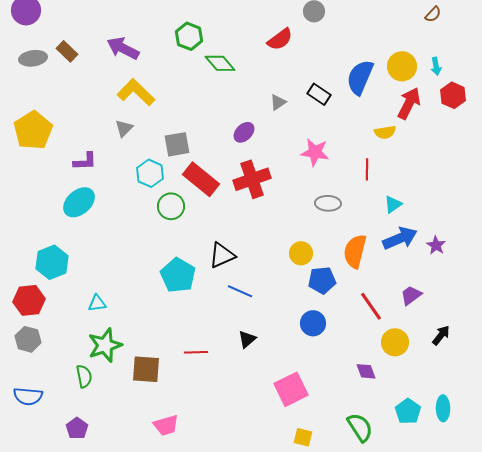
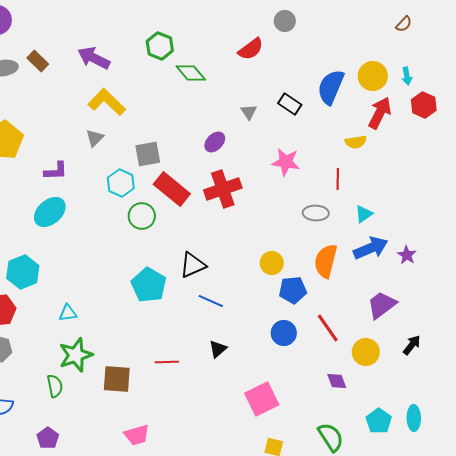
gray triangle: (278, 102) -> (249, 112), turned -30
gray ellipse: (328, 203) -> (316, 213), moved
purple trapezoid: (411, 295) -> (382, 305), size x1.4
red line: (371, 306) -> (328, 328), moved

